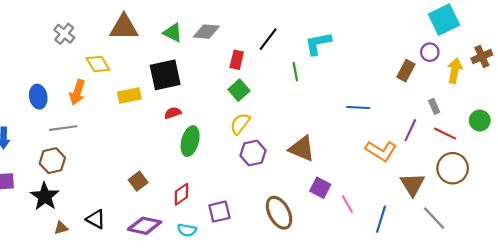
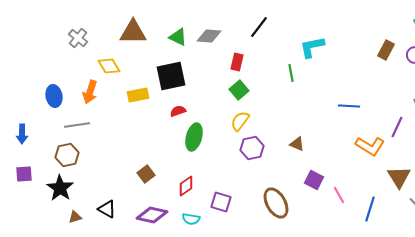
black line: (268, 39) -> (259, 27), moved
brown rectangle: (406, 71) -> (386, 50), moved
brown triangle: (302, 149) -> (297, 144), size x0.6
purple square: (219, 212) -> (221, 202), turned 30

